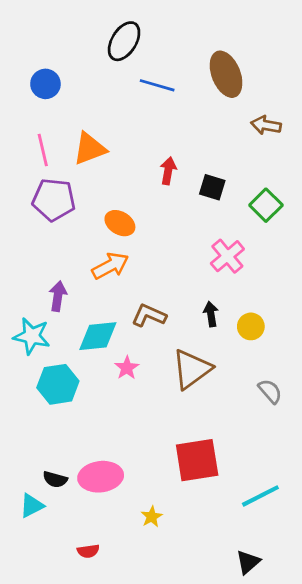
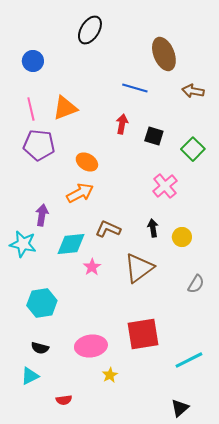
blue line: (157, 85) -> (135, 88), moved
cyan hexagon: (58, 384) -> (42, 303), moved
gray semicircle: (270, 391) -> (196, 284), turned 72
pink ellipse: (101, 477) -> (91, 346), moved
cyan triangle: (32, 506) -> (30, 376), moved

